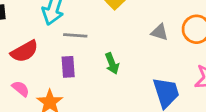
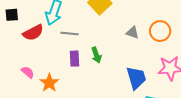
red semicircle: (24, 51) -> (33, 33), moved
purple rectangle: (68, 67) -> (75, 59), moved

